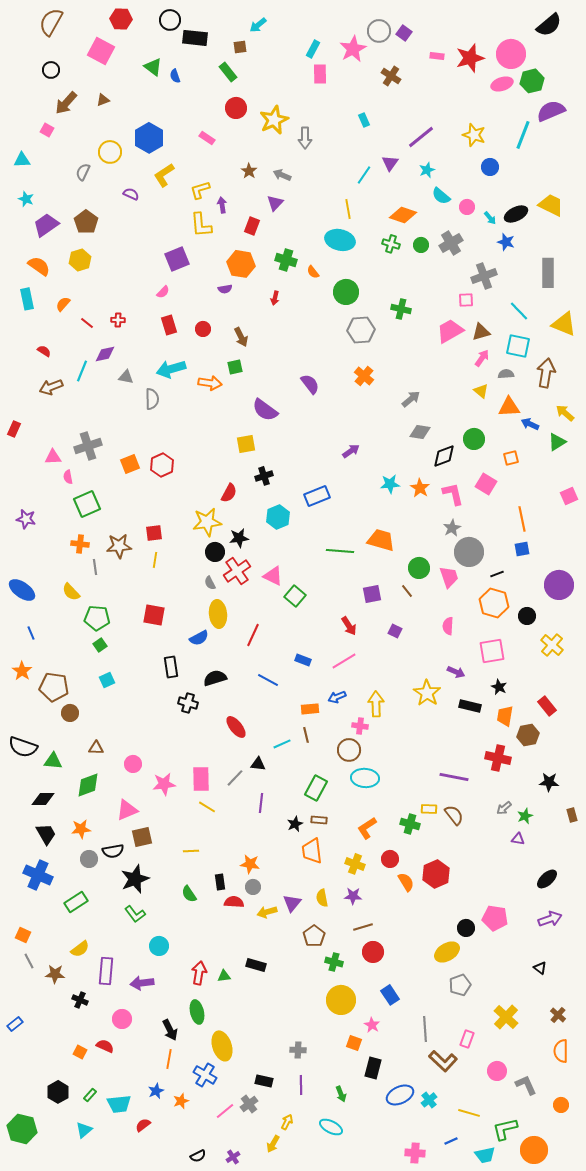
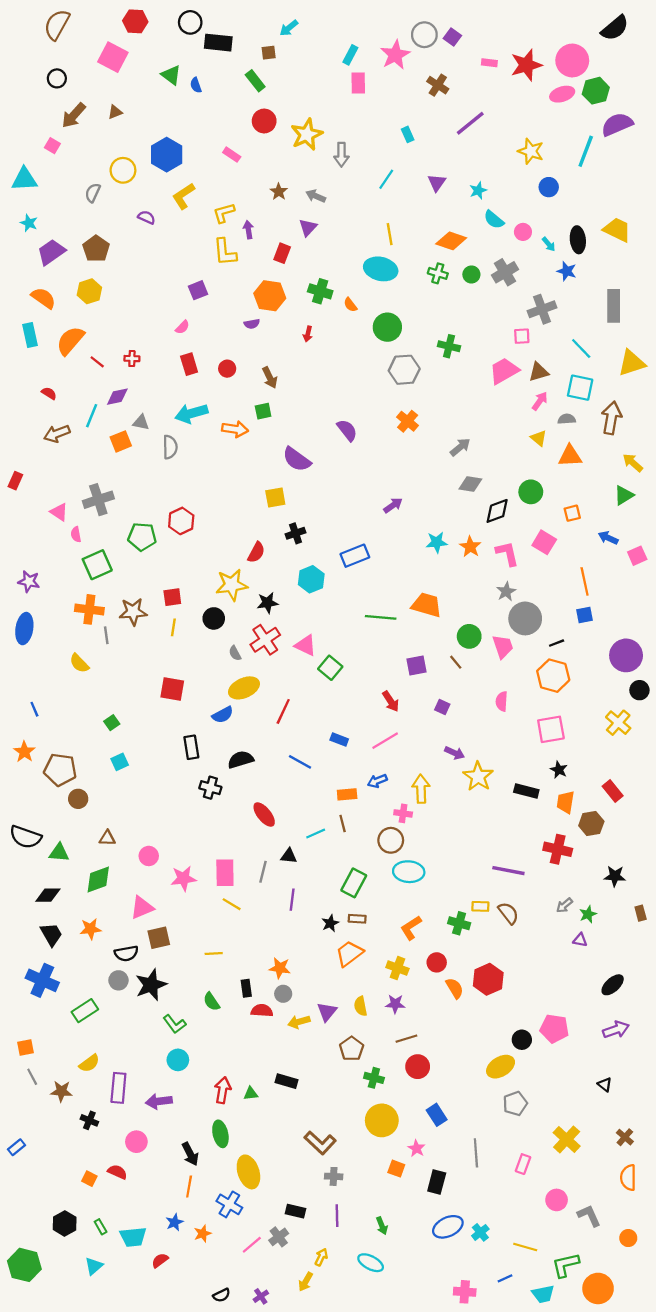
purple line: (421, 137) -> (470, 123), moved
cyan triangle: (22, 160) -> (24, 179), size x1.4
cyan line: (364, 175) -> (386, 179), moved
black ellipse: (516, 214) -> (578, 240), turned -70
purple square: (177, 259) -> (198, 290), size x0.7
orange semicircle: (63, 304) -> (70, 341), size x1.8
yellow triangle: (564, 324) -> (632, 363), turned -40
blue arrow: (530, 424) -> (608, 538), moved
pink triangle: (53, 457) -> (59, 512), turned 36
orange square: (130, 464) -> (121, 441), moved
orange cross: (80, 544) -> (89, 609), size x1.4
black circle: (215, 552) -> (214, 618), moved
blue ellipse: (22, 590) -> (24, 629), moved, turned 64
yellow ellipse: (218, 614) -> (244, 688), turned 72
black circle: (527, 616) -> (639, 690), moved
green pentagon: (97, 618) -> (142, 537), moved
purple arrow: (456, 672) -> (455, 753), moved
gray line: (235, 778) -> (263, 872), turned -30
orange trapezoid: (312, 851) -> (349, 953), turned 60
gray circle: (89, 859) -> (118, 980), moved
green L-shape: (135, 914) -> (175, 1024), moved
orange square: (23, 935) -> (25, 1048), turned -35
brown L-shape: (443, 1061) -> (320, 1143), moved
black rectangle: (373, 1068) -> (437, 1182), moved
green rectangle: (90, 1095) -> (101, 1227), turned -72

